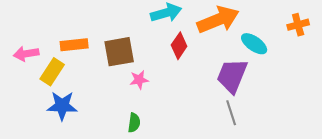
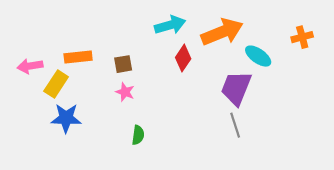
brown square: (119, 52) -> (123, 64), size x0.6
pink star: (139, 80) -> (125, 92), moved, turned 30

